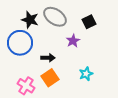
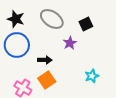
black star: (30, 20) -> (16, 19), moved
cyan star: (86, 74) -> (92, 76), moved

